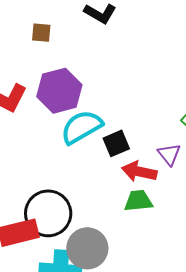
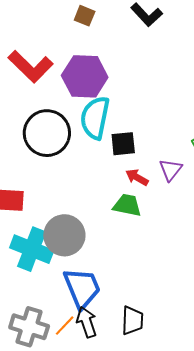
cyan semicircle: (82, 127) -> (95, 118), turned -66
red arrow: (139, 171) -> (137, 177), size x0.7
black circle: (48, 213) -> (47, 133), moved

